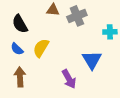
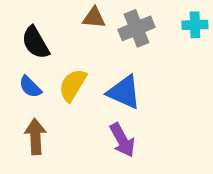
cyan cross: (110, 32) -> (195, 25), moved
blue triangle: (92, 60) -> (124, 92), moved, turned -35

